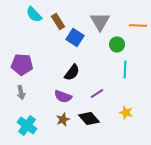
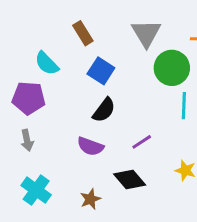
cyan semicircle: (34, 14) -> (47, 63), moved
blue square: (75, 37) -> (101, 71), moved
green circle: (117, 44) -> (172, 68), size x1.5
brown star: (63, 119) -> (90, 199), moved

